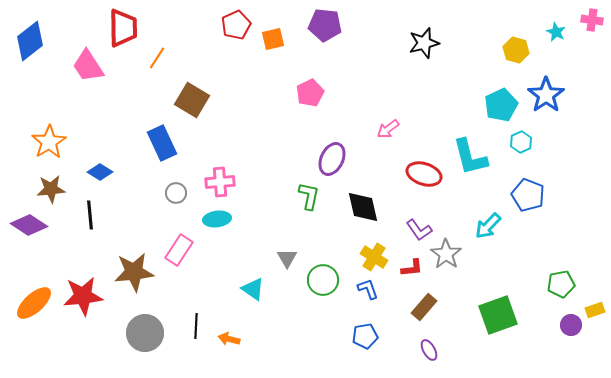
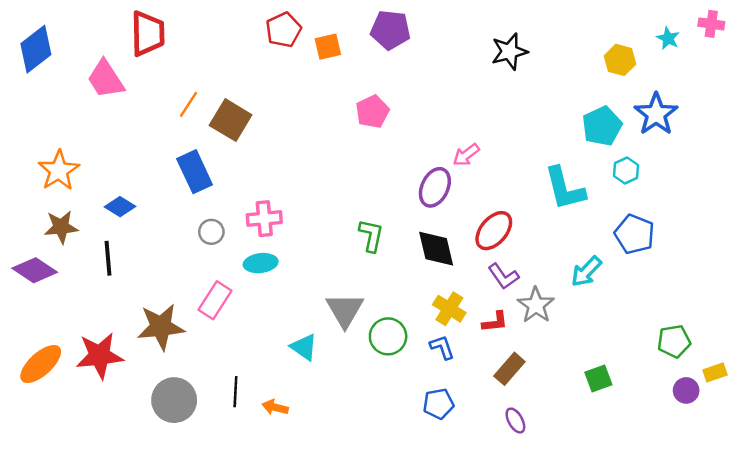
orange line: (157, 58) -> (189, 104), moved
purple ellipse: (332, 159) -> (435, 187), moved
red ellipse: (424, 174) -> (494, 231), moved, turned -68
gray triangle: (287, 258) -> (345, 310), size x1.6
green square: (498, 315) -> (598, 378), size x0.6

